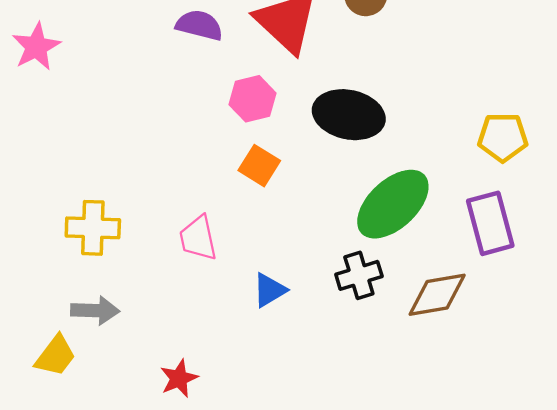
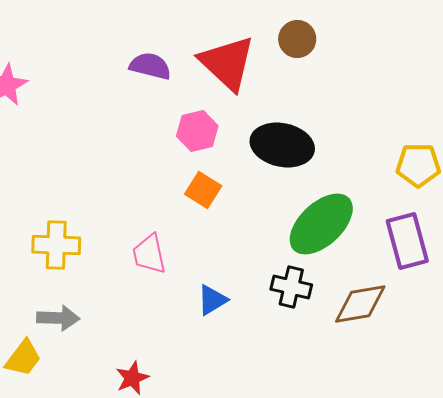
black cross: (359, 275) -> (291, 287), turned 30

